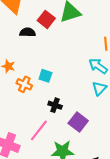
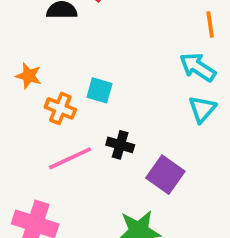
pink line: (39, 130) -> (70, 158), moved, turned 30

